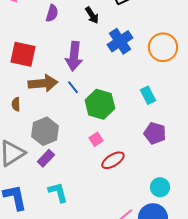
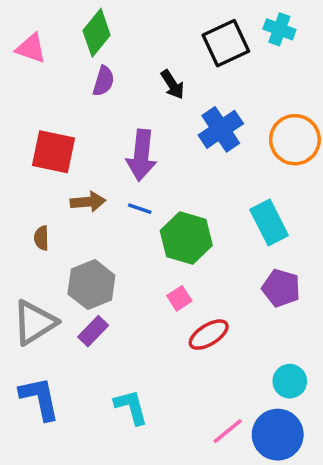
brown arrow: (43, 83) -> (88, 202), size x0.7
blue line: (73, 87) -> (140, 209), turned -32
cyan rectangle: (148, 95) -> (269, 222), size x1.4
cyan L-shape: (58, 192) -> (131, 407), moved

